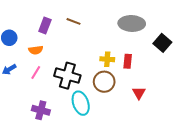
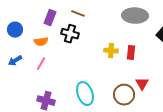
black cross: (67, 76) -> (70, 34), moved, size x0.7
brown circle: (104, 82) -> (124, 95), moved

